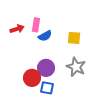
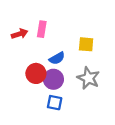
blue semicircle: (45, 36) -> (57, 58), moved
red circle: (32, 78) -> (36, 73), moved

